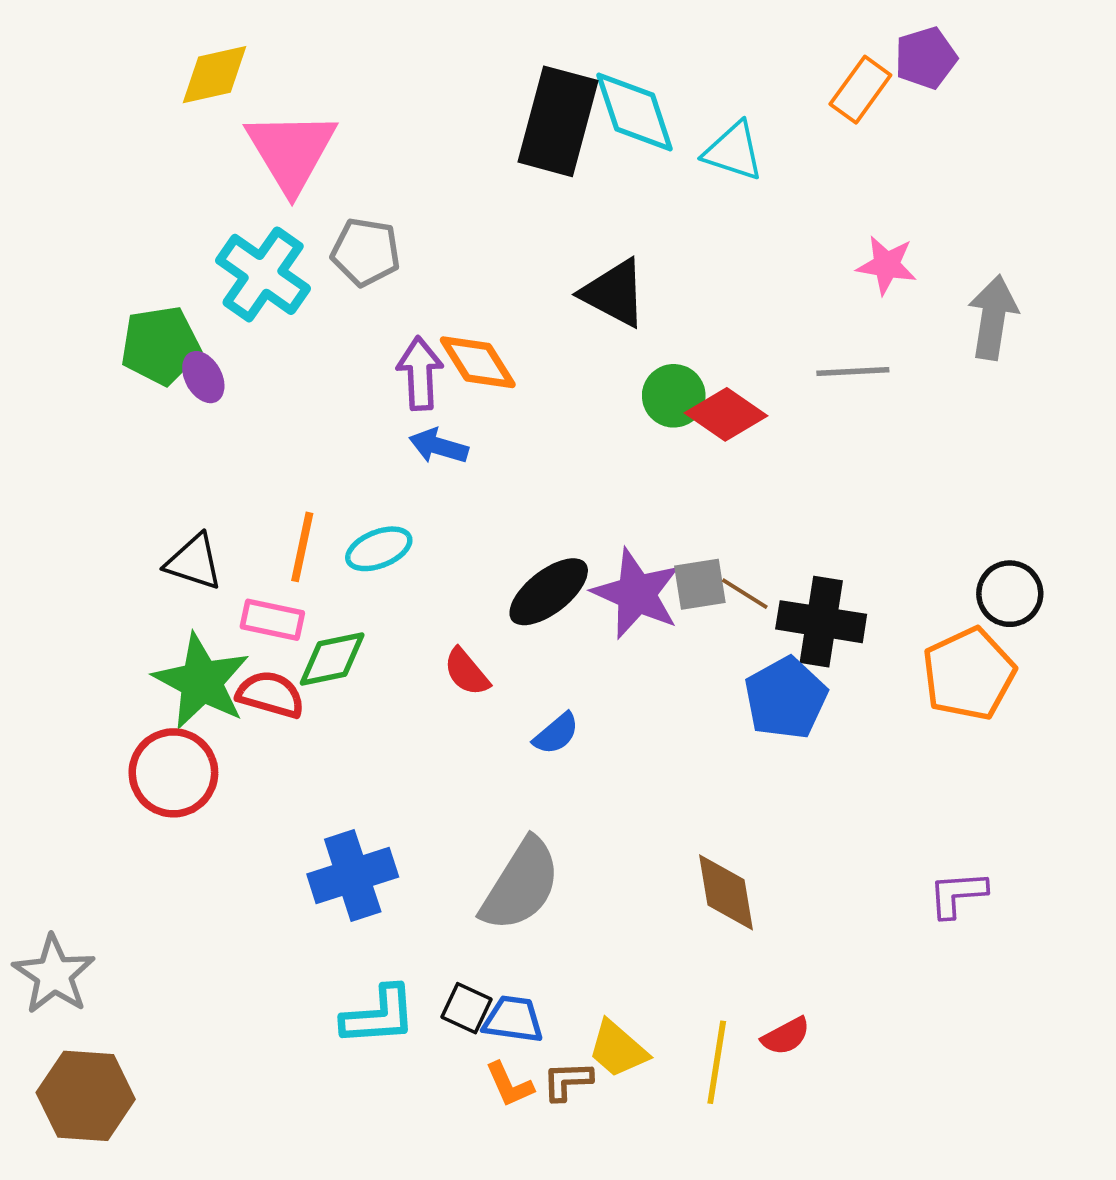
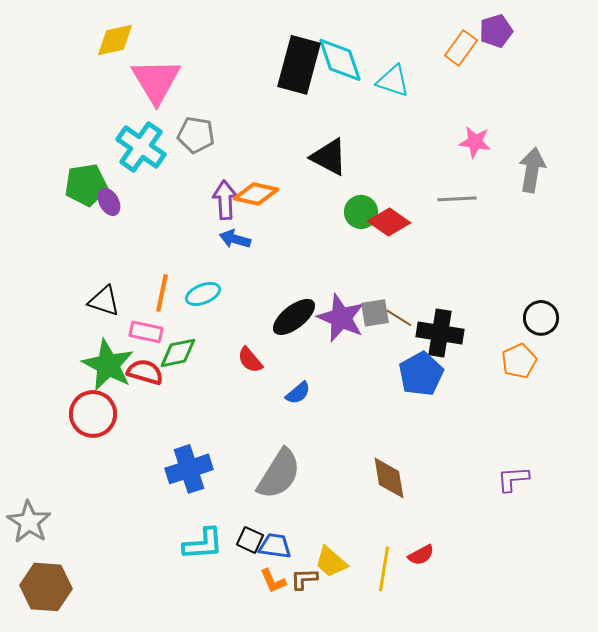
orange diamond: (478, 362) -> (256, 194), turned -45
orange pentagon: (969, 674) -> (519, 361), size x0.7

